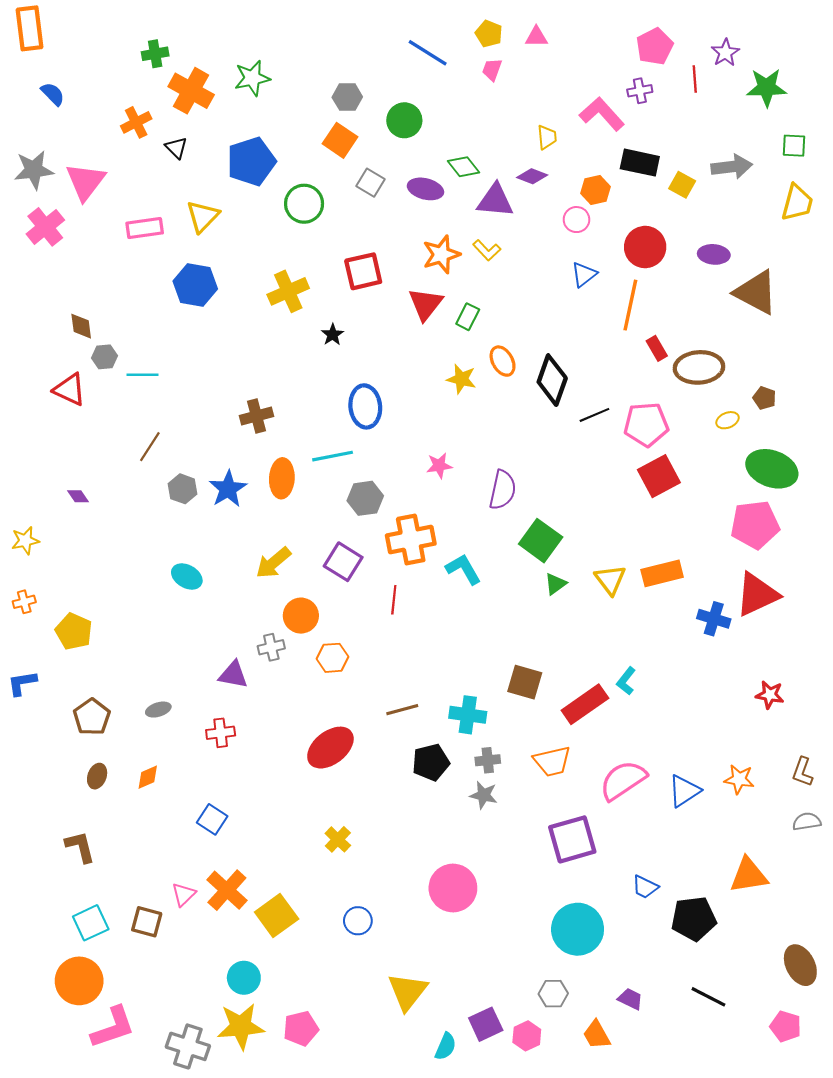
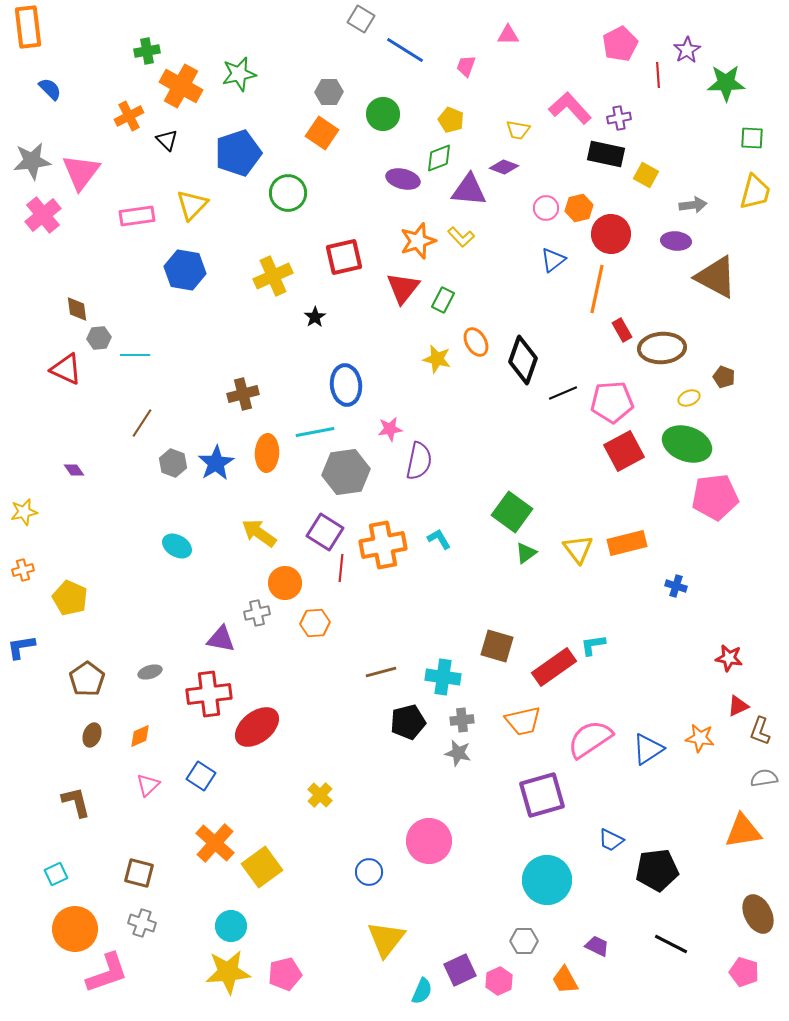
yellow pentagon: (489, 34) -> (451, 120), moved
purple cross: (640, 91) -> (619, 118), moved
yellow trapezoid: (547, 137) -> (518, 130), turned 105
green diamond: (463, 167) -> (439, 158), turned -72
gray arrow: (732, 167) -> (693, 205), moved, size x0.7
gray square: (371, 183) -> (361, 19), moved
orange hexagon: (595, 190) -> (579, 208), moved
pink star: (439, 466) -> (390, 429), moved
green ellipse: (772, 469) -> (687, 444), moved
purple semicircle: (503, 490) -> (419, 461), moved
gray hexagon: (365, 498) -> (346, 472), size x1.4
orange cross: (411, 540) -> (383, 545), moved
yellow arrow: (273, 563) -> (259, 533), turned 75
cyan L-shape: (463, 569) -> (439, 539), size x0.7
red triangle: (757, 594) -> (738, 706), moved, size x0.5
red line: (394, 600) -> (341, 568), moved
blue cross: (714, 619) -> (676, 586), size x0.7
cyan L-shape: (626, 681) -> (593, 645), turned 44
red cross: (221, 733) -> (209, 694), size x1.6
red ellipse: (330, 748) -> (257, 727), moved
orange triangle: (749, 875) -> (743, 831), moved
pink triangle: (184, 894) -> (148, 785), moved
blue circle: (358, 921) -> (369, 872), moved
cyan square: (91, 923) -> (56, 874), moved, size x0.7
gray cross: (188, 1046) -> (142, 923), moved, size x0.7

